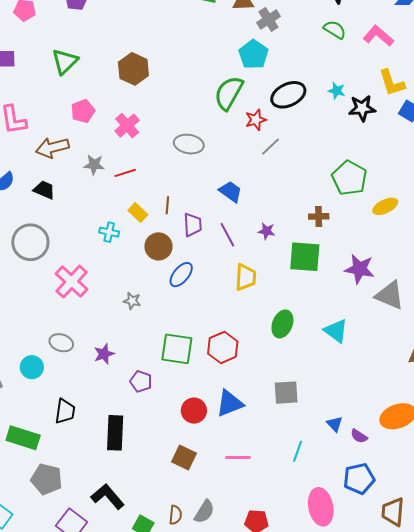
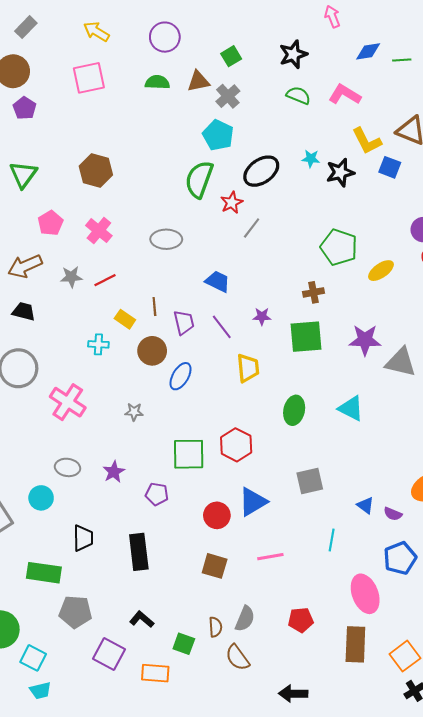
black L-shape: (108, 496) -> (142, 619), size x0.7

